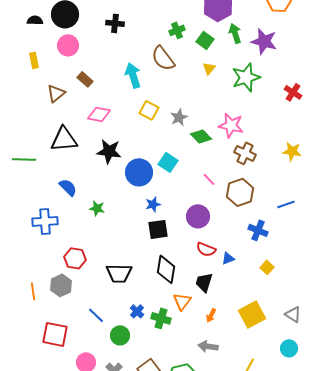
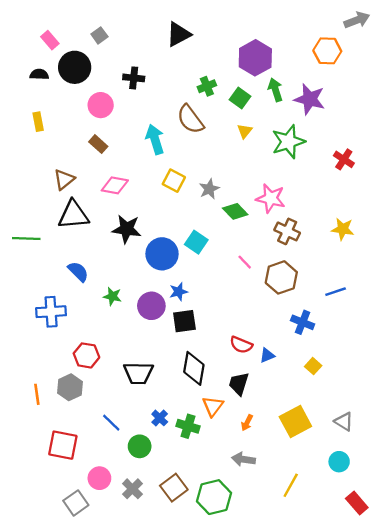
pink circle: (68, 45) -> (101, 105), moved
brown triangle: (56, 93) -> (64, 179), moved
purple circle: (198, 216) -> (151, 306), moved

